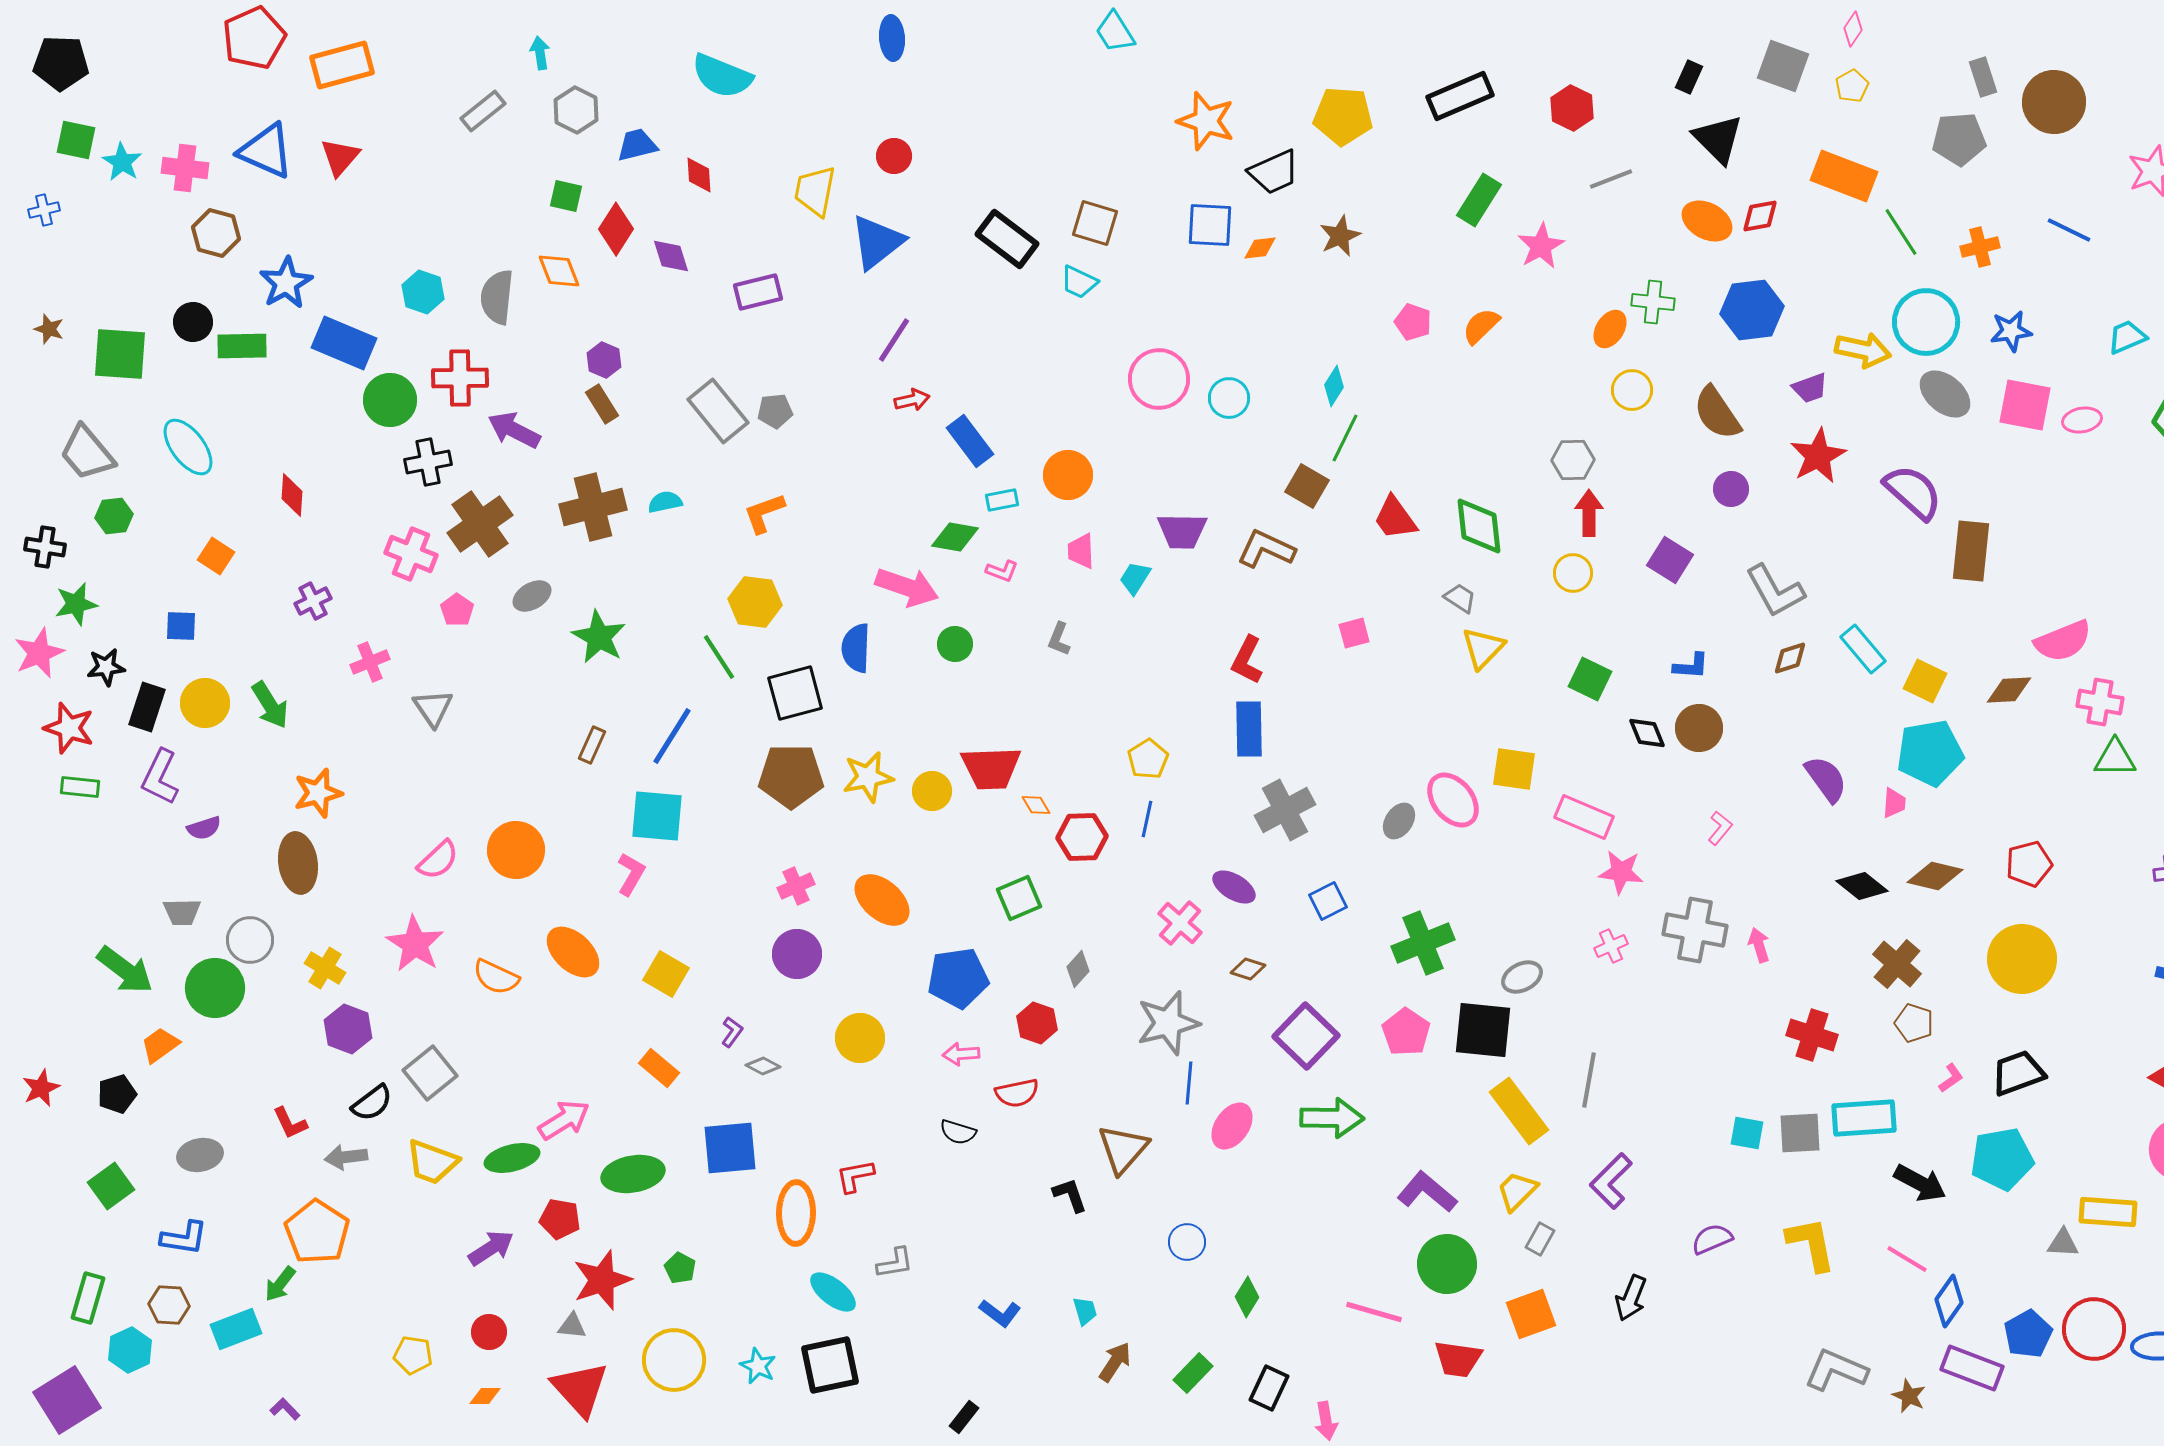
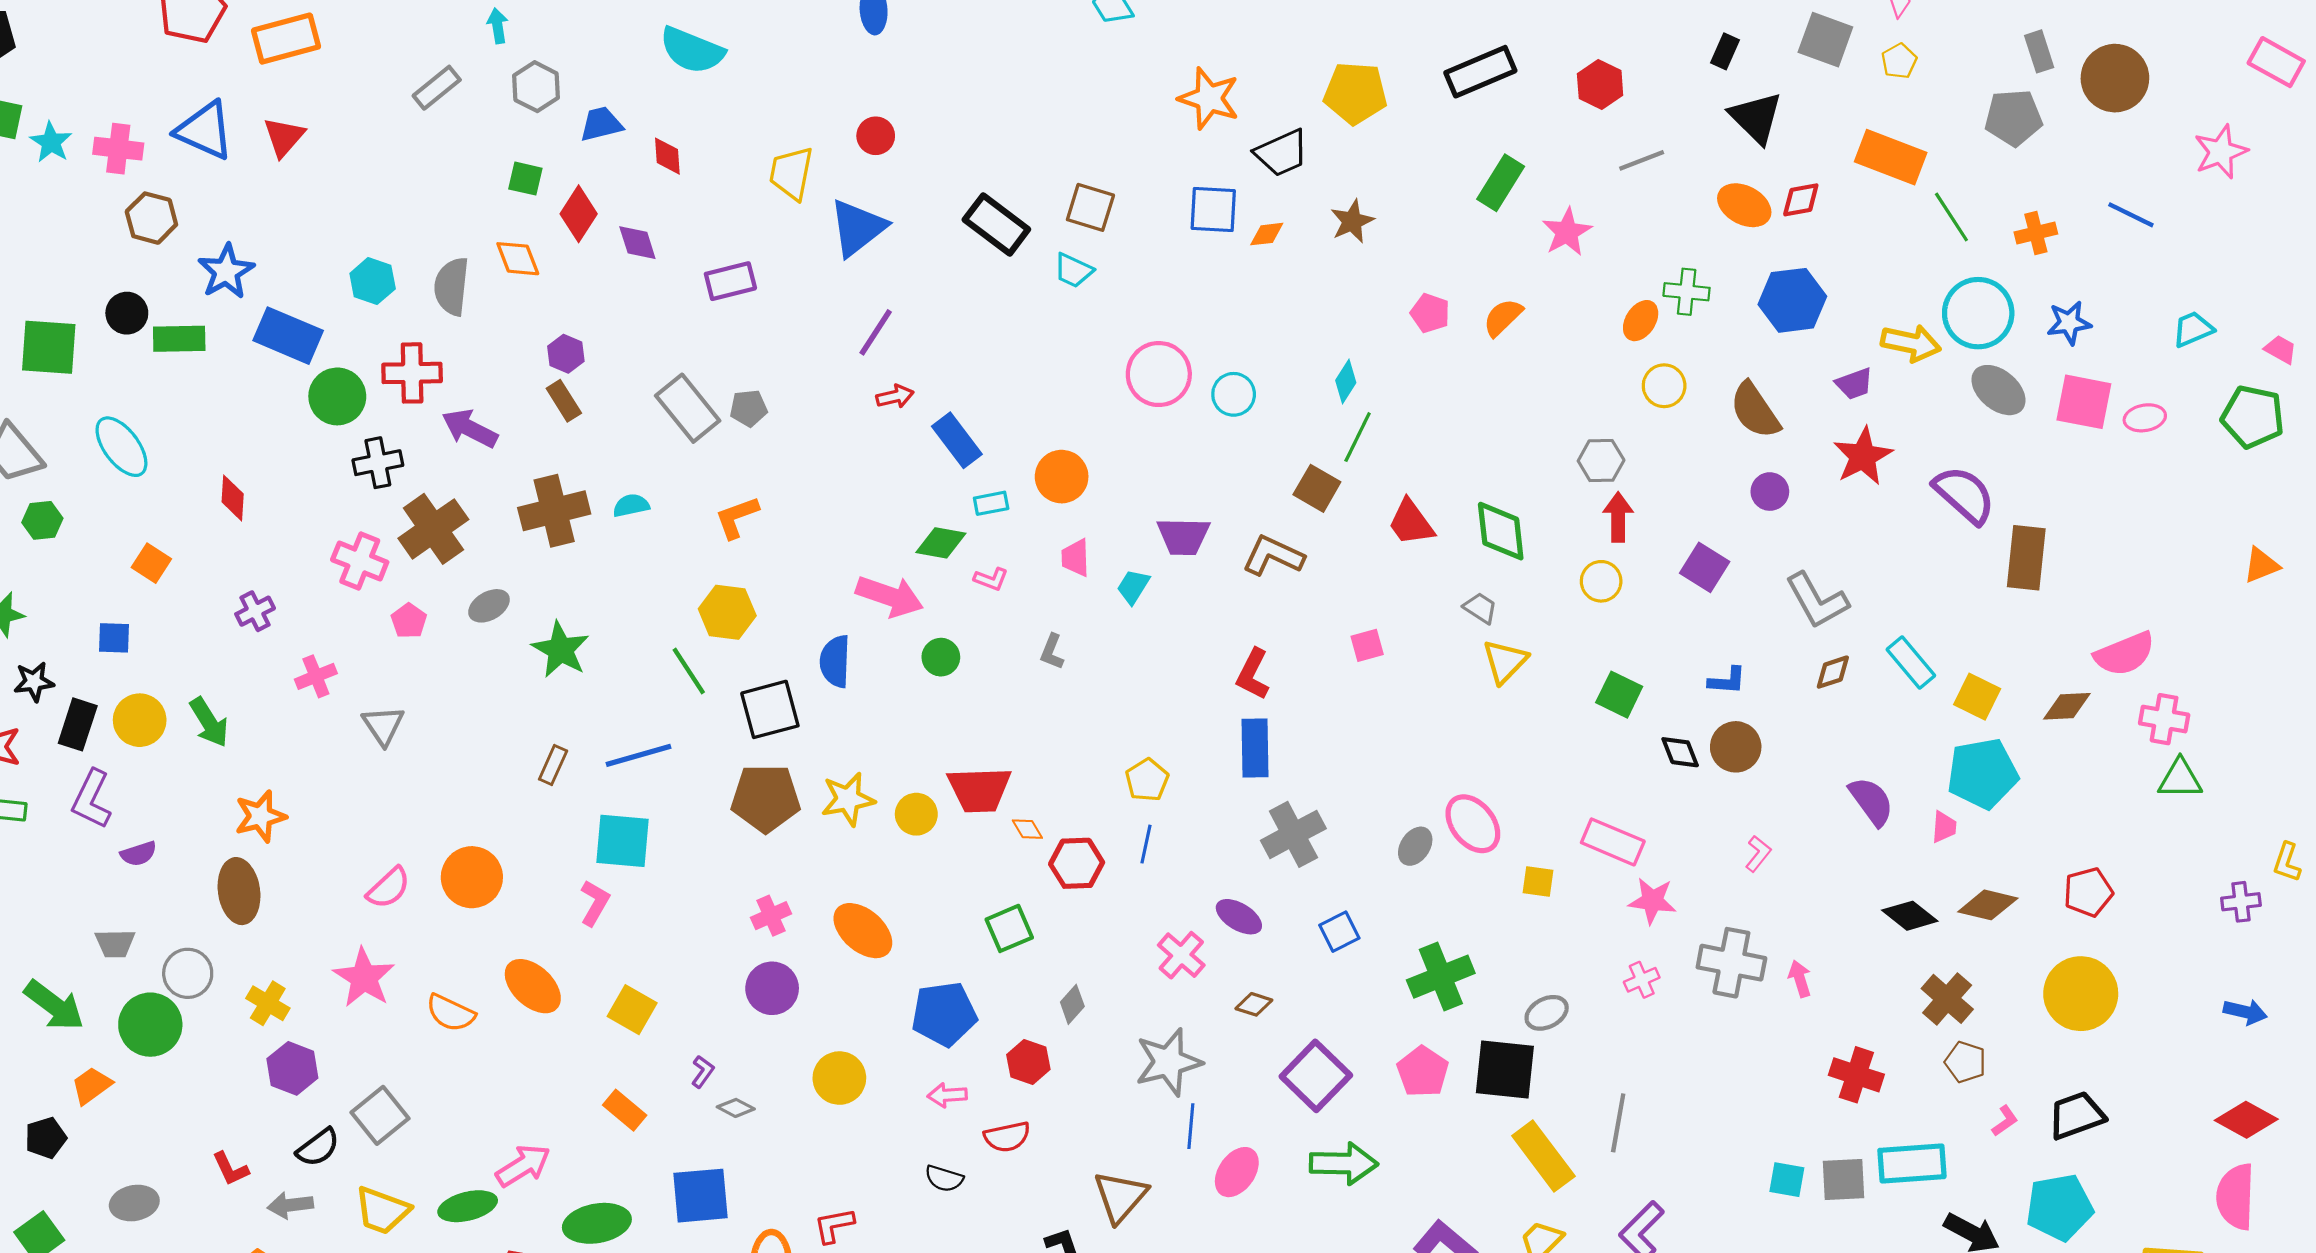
blue line: (672, 736) -> (639, 755), turned 42
yellow square: (1514, 769) -> (1538, 881), moved, size x0.7

